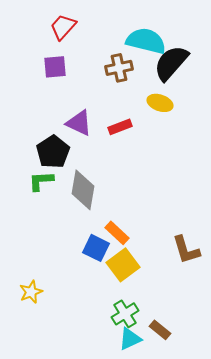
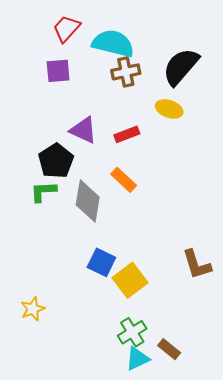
cyan semicircle: (146, 41) -> (113, 43), moved
orange rectangle: (117, 233) -> (124, 180), moved

